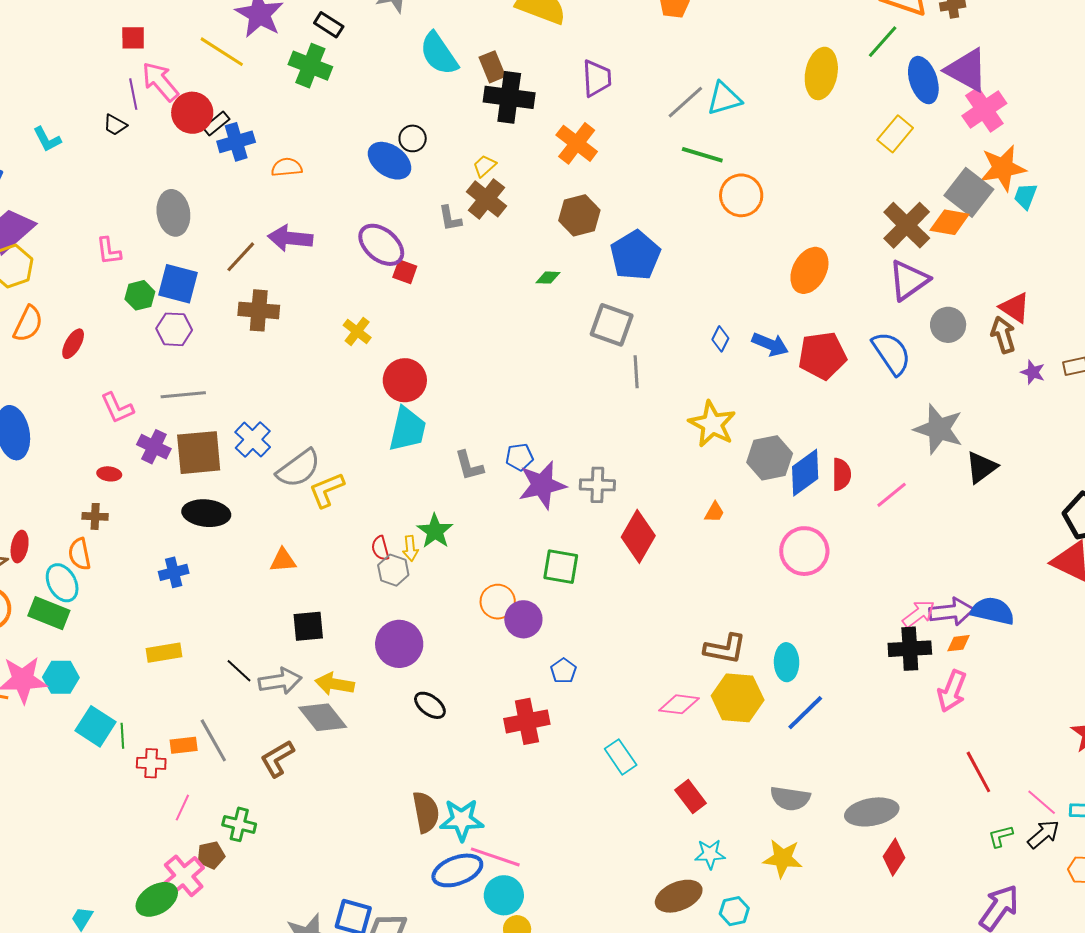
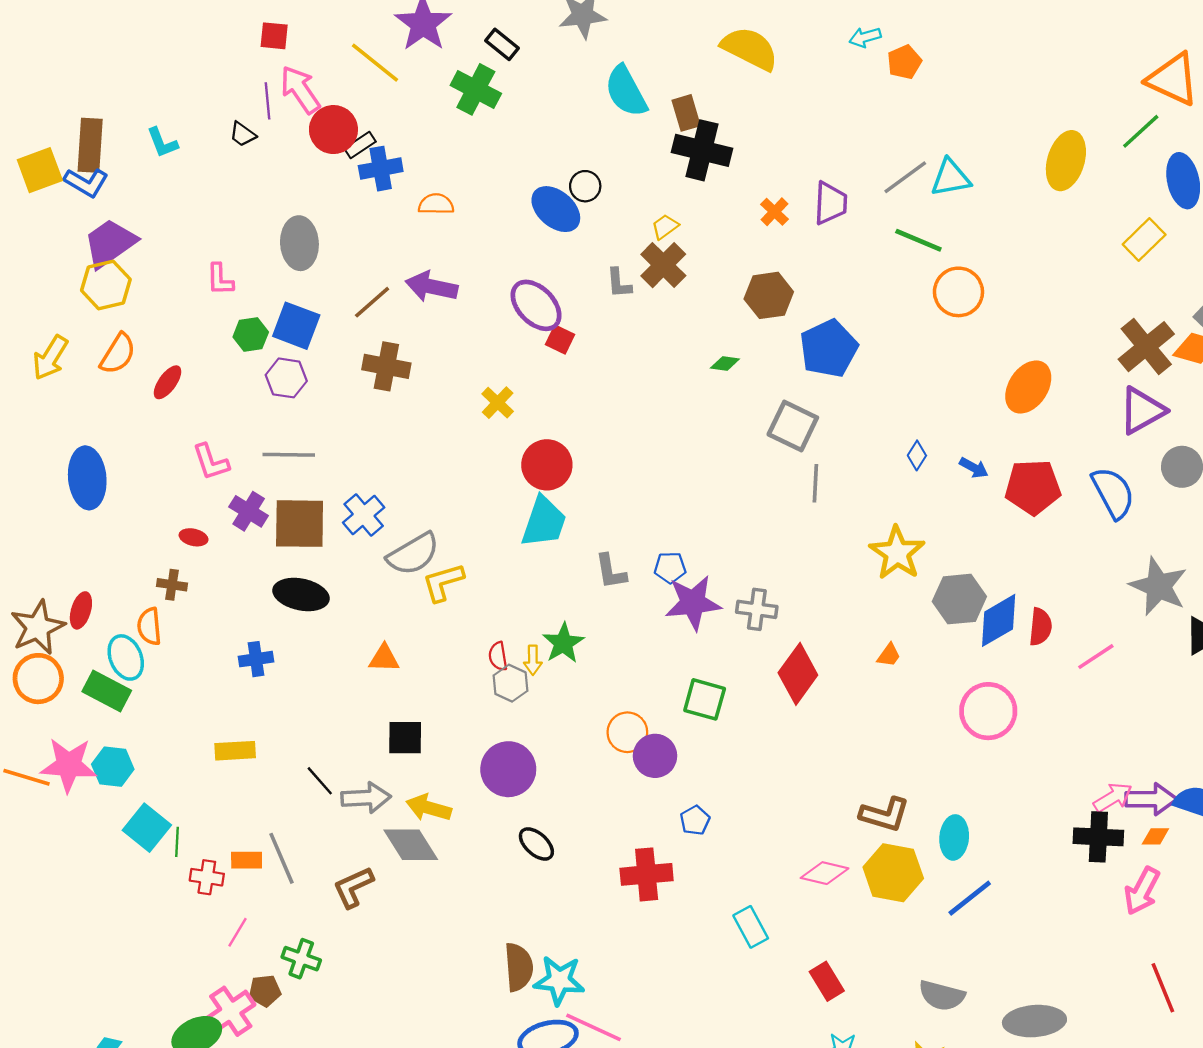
purple trapezoid: (597, 78) -> (830, 203), moved
orange cross: (577, 143) -> (774, 212), size x0.6
blue arrow: (770, 344) -> (974, 468), size x0.7

